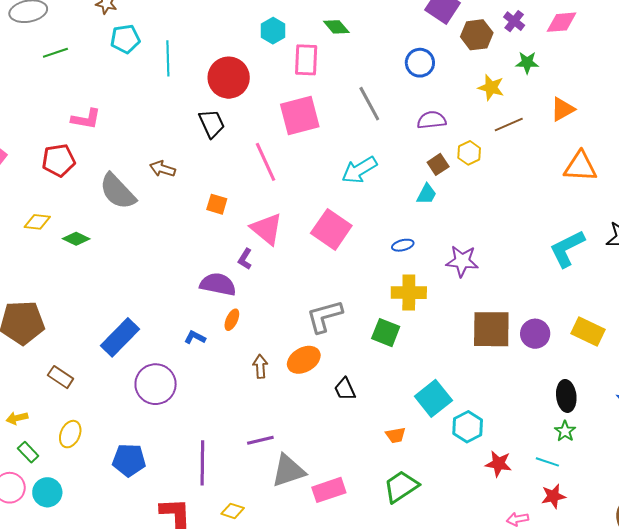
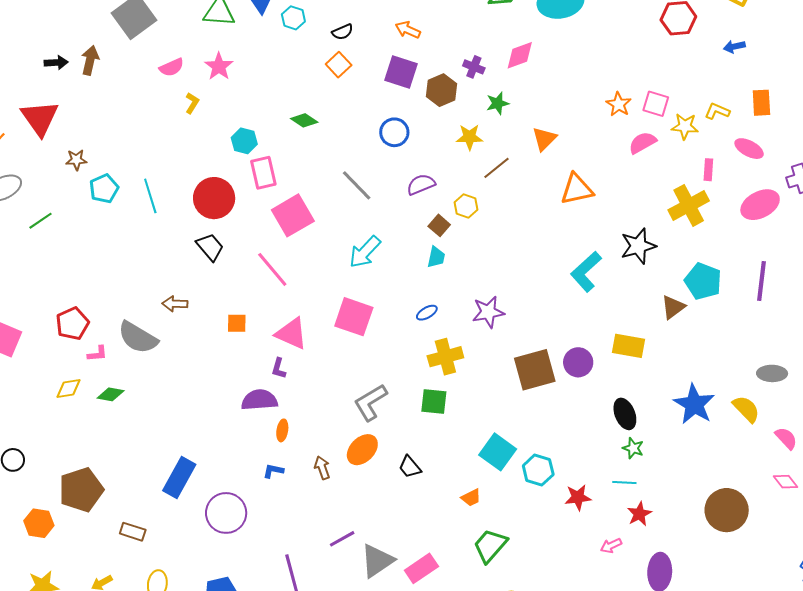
pink rectangle: (306, 60) -> (263, 173), moved
pink L-shape: (86, 119) -> (97, 354), moved, size x0.7
blue L-shape: (195, 337) -> (273, 471), moved

